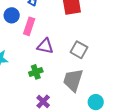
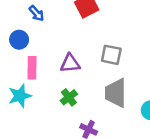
pink rectangle: (29, 26) -> (32, 68), moved

